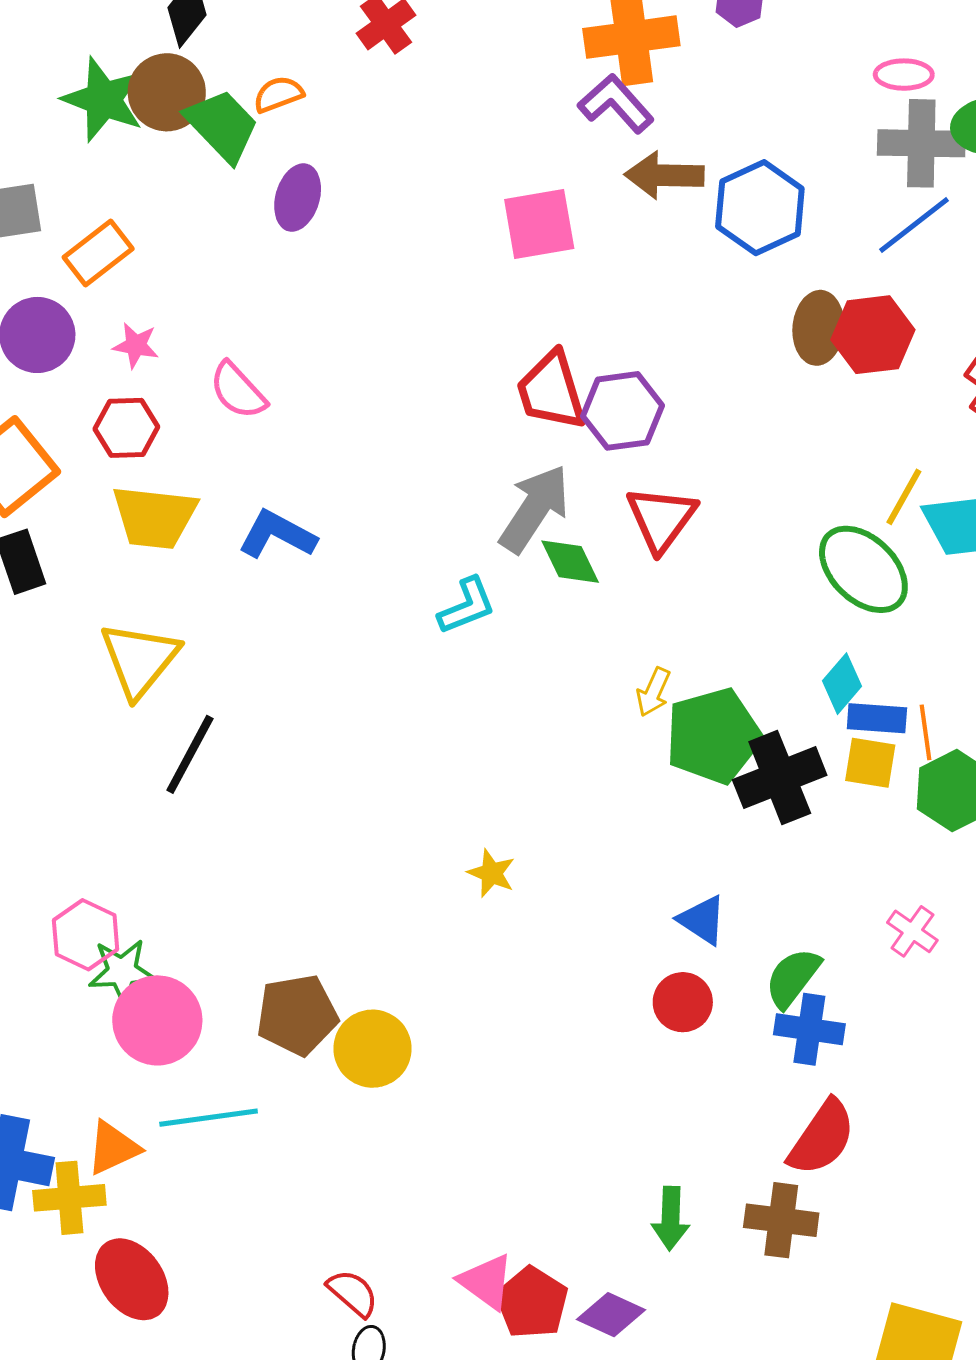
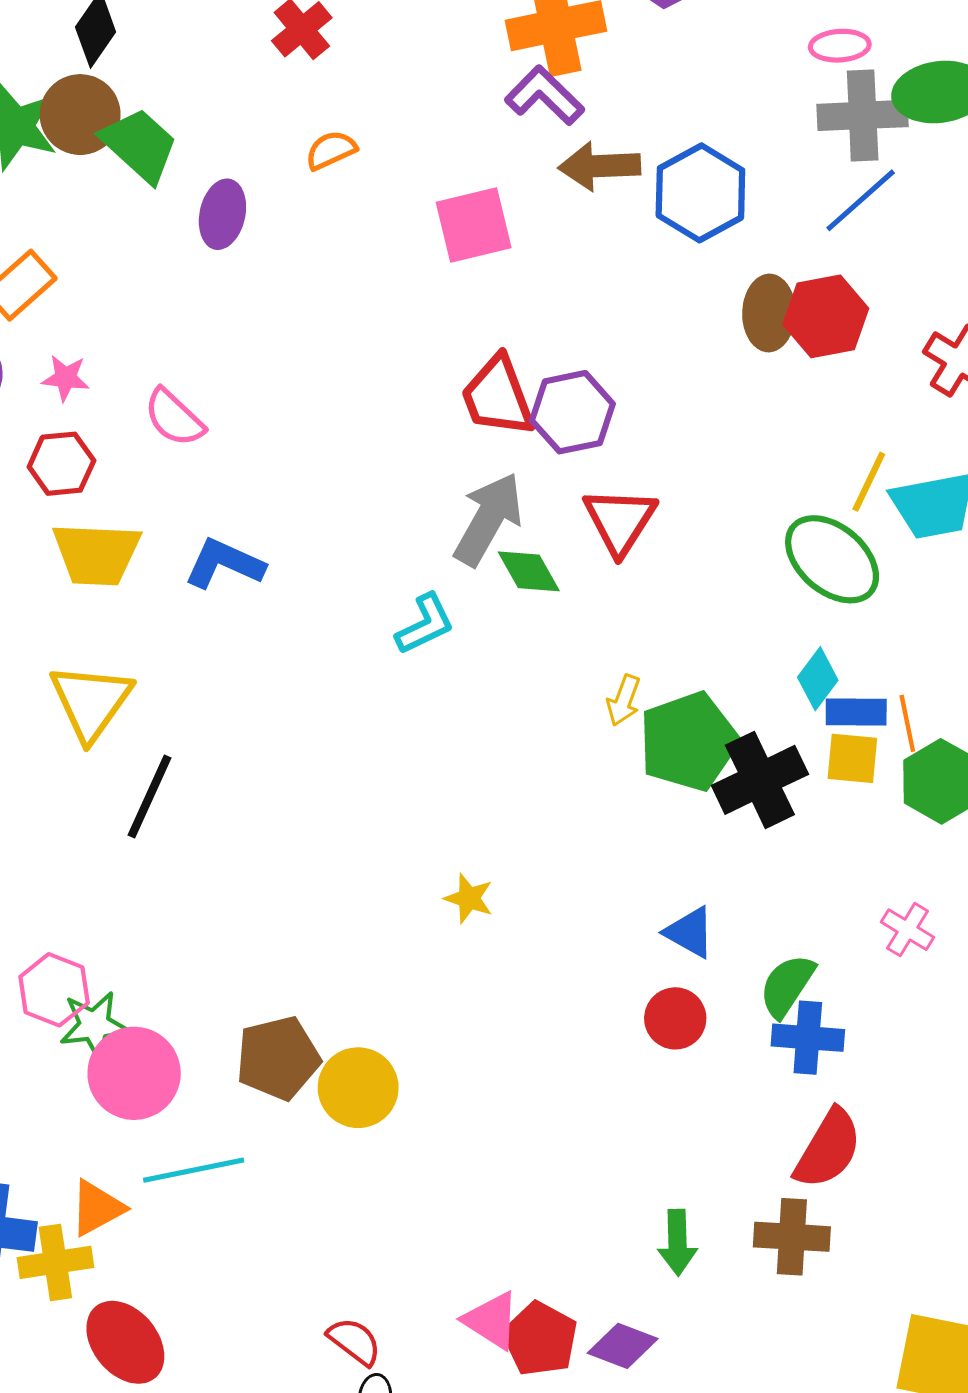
orange semicircle: (278, 94) -> (331, 150), moved

